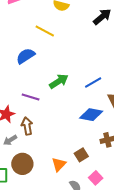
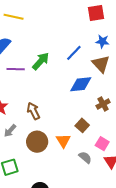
purple line: (31, 97) -> (16, 69), moved
brown arrow: (27, 126) -> (33, 111), moved
brown circle: (22, 164) -> (37, 142), moved

